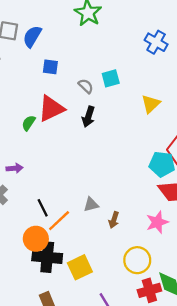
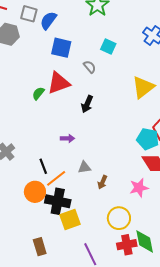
blue square: (50, 67) -> (61, 48), size x1.5
cyan square: (111, 78) -> (108, 46), moved, turned 35
yellow triangle: (151, 104) -> (143, 87), size x1.4
black arrow: (88, 117) -> (87, 104), moved
purple arrow: (15, 168) -> (67, 138), moved
black cross: (47, 257) -> (58, 201), moved

